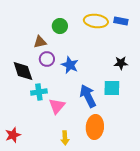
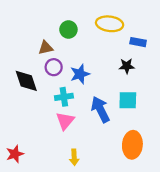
blue rectangle: (121, 21) -> (138, 42), moved
black star: (121, 63) -> (127, 66), moved
blue star: (70, 65) -> (80, 74), turned 30
cyan cross: (39, 92) -> (64, 97), moved
orange ellipse: (95, 127) -> (132, 145), moved

